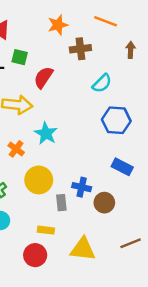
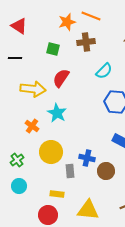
orange line: (106, 21) -> (91, 16), moved
green square: (20, 57) -> (53, 49), moved
red semicircle: (43, 77) -> (61, 78), moved

